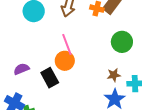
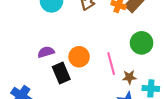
pink line: (67, 44) -> (111, 64), moved
purple semicircle: (21, 69) -> (46, 52), moved

